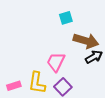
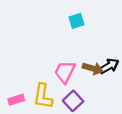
brown arrow: (86, 41) -> (93, 68), moved, size x0.7

